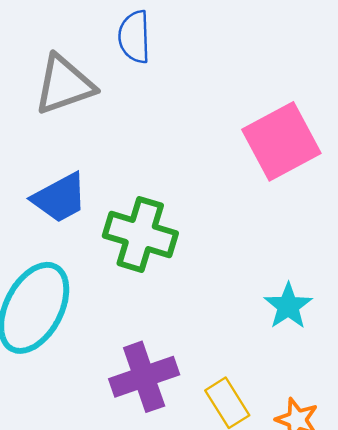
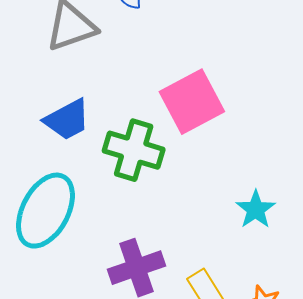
pink square: (281, 141) -> (192, 102), moved

